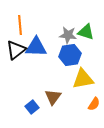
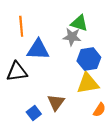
green triangle: (86, 32) -> (79, 23), moved
black triangle: (16, 50) -> (17, 72), moved, turned 30
blue hexagon: (70, 55) -> (89, 59), moved

